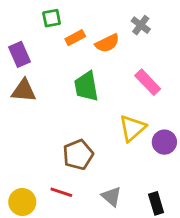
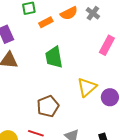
orange semicircle: (107, 43) -> (69, 13), moved
pink rectangle: (148, 82) -> (107, 45), moved, turned 72

